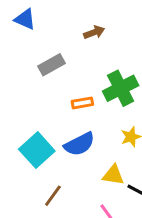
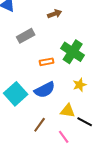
green cross: (121, 88) -> (73, 52), turned -30
brown line: (53, 196) -> (40, 125), moved

